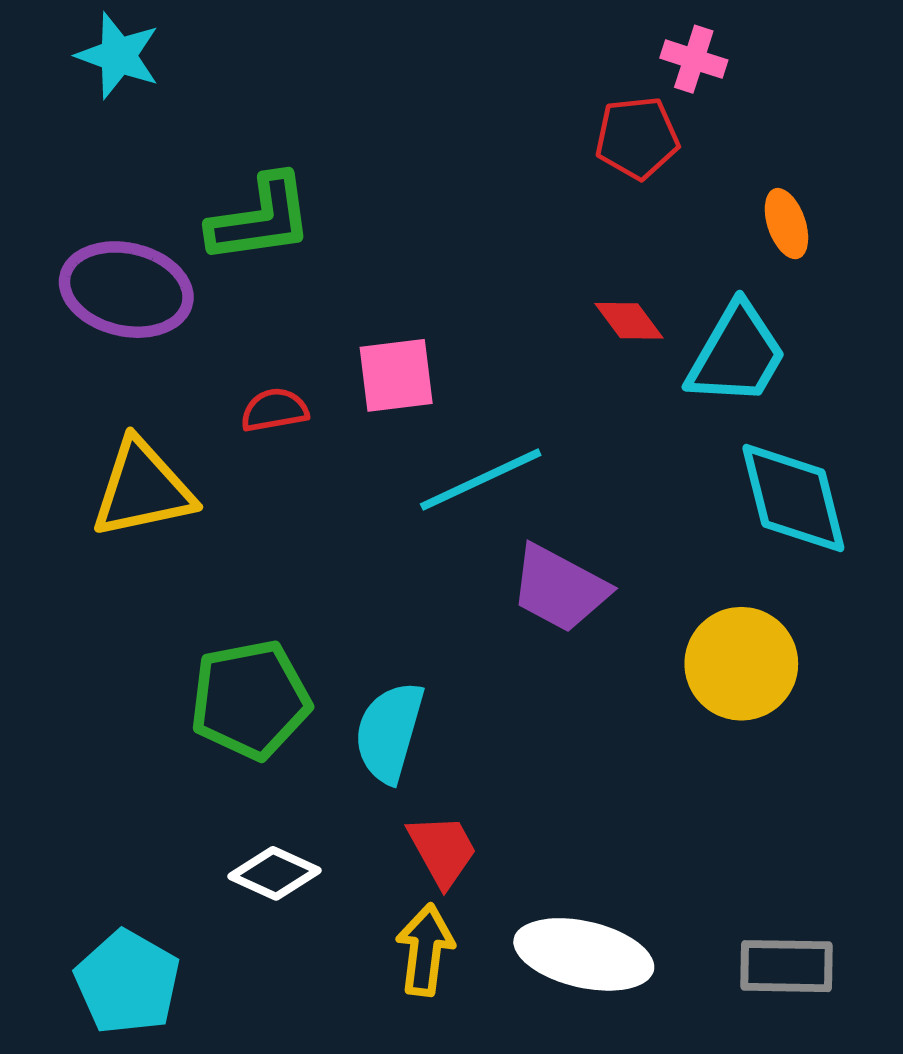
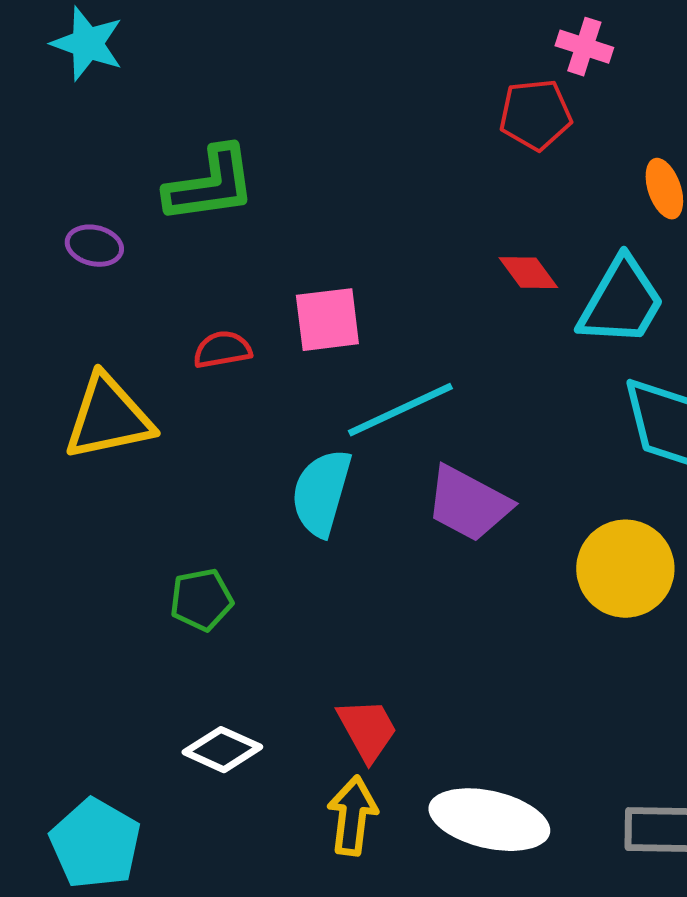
purple ellipse: (126, 290) -> (94, 246), size x0.5
green pentagon: (250, 700) -> (201, 600), size x0.6
cyan semicircle: (389, 732) -> (321, 493), moved

